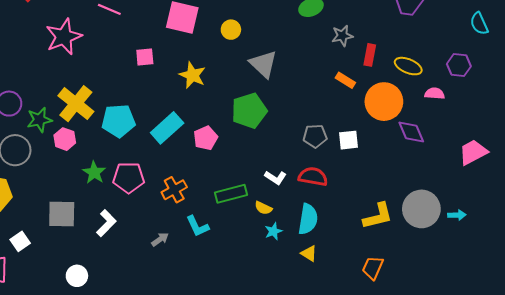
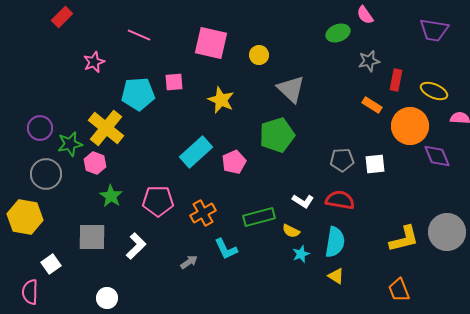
pink star: (64, 37) -> (94, 62), size x0.6
cyan pentagon: (118, 121) -> (138, 94), moved
green star: (94, 172) -> (111, 196), moved
orange trapezoid: (373, 268) -> (399, 290), turned -45

